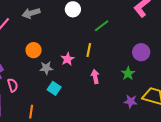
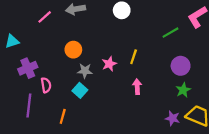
green line: (102, 26) -> (171, 33), moved
purple circle: (141, 52) -> (181, 66), moved
green star: (128, 73) -> (183, 90), moved
cyan square: (54, 88) -> (80, 90), moved

